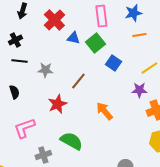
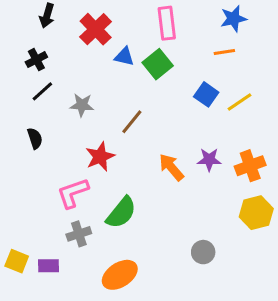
blue star: (133, 13) -> (233, 19), moved
black line: (19, 61) -> (42, 91), turned -49
blue square: (113, 63) -> (206, 94), moved
purple star: (139, 90) -> (209, 160), moved
pink L-shape: (24, 128) -> (73, 193), moved
green semicircle: (71, 141) -> (121, 213), turned 100

